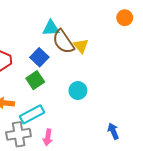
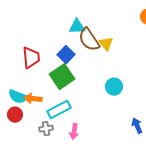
green square: (35, 80) -> (62, 77), size x1.4
cyan circle: (78, 91) -> (114, 87), moved
gray cross: (19, 134) -> (46, 129), size x0.6

